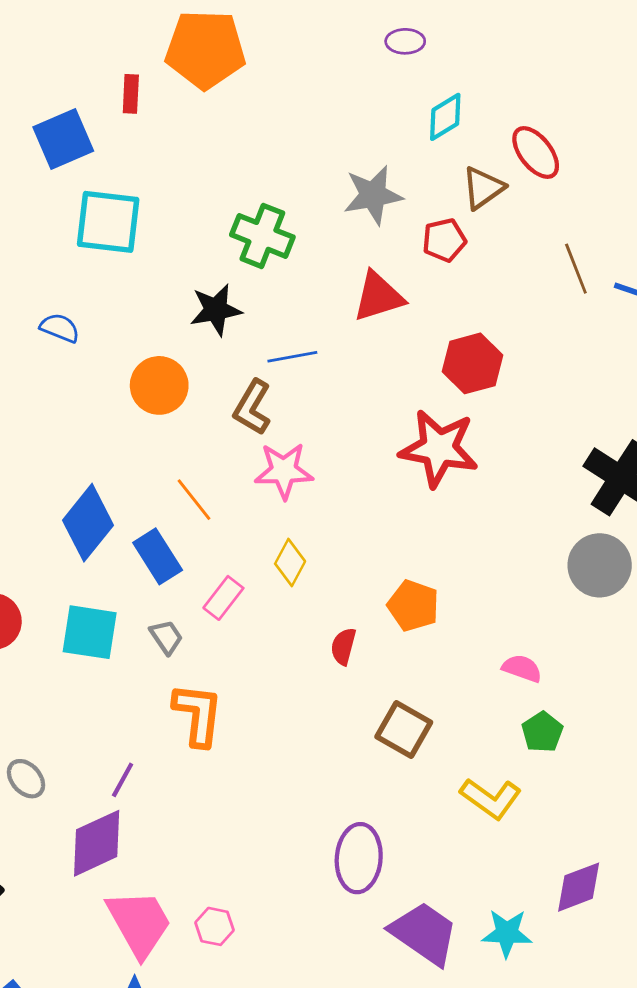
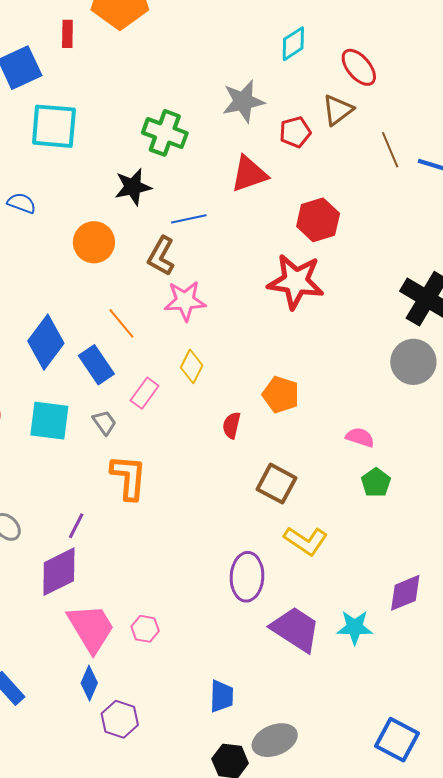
brown triangle: (483, 188) -> (338, 110), moved
yellow L-shape: (491, 798) -> (306, 541), moved

